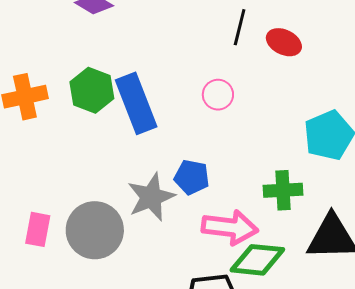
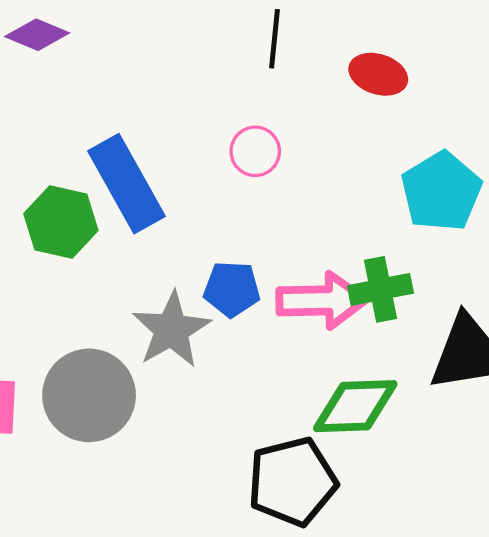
red ellipse: (284, 42) -> (378, 74), moved
green hexagon: (92, 90) -> (61, 222), moved
pink arrow: (230, 227) -> (322, 301), moved

